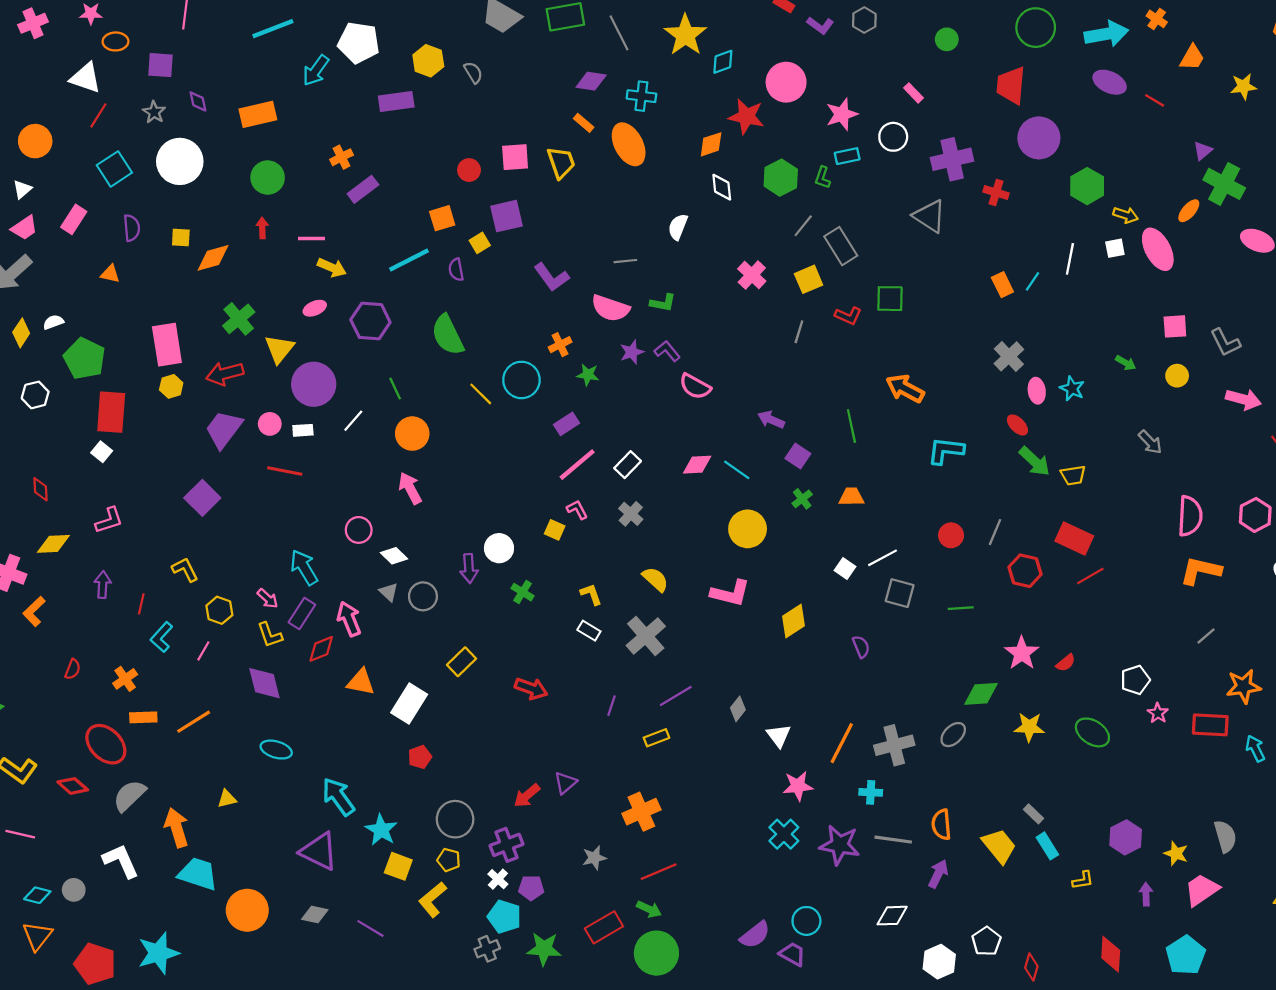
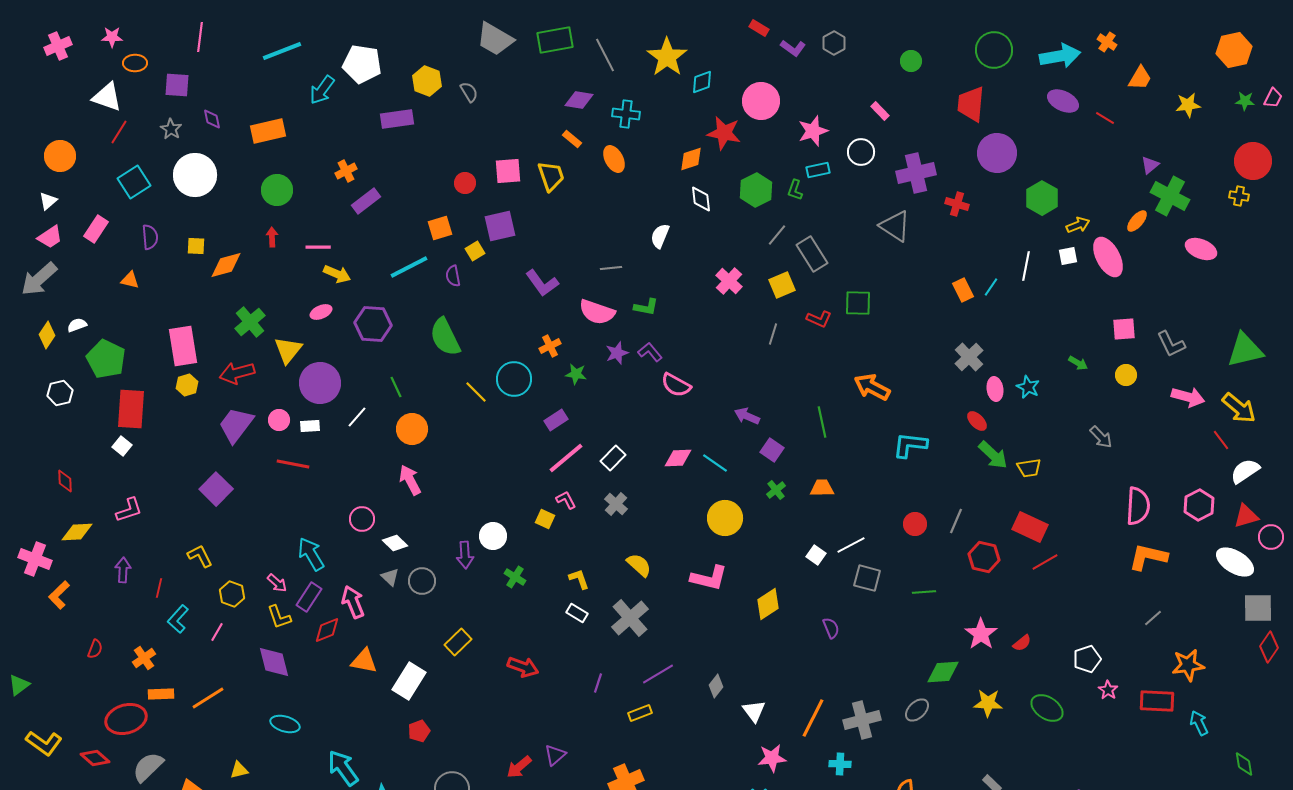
orange ellipse: (629, 144) -> (614, 159), size x0.7
yellow arrow: (1126, 215) -> (1078, 225), turned -40
red ellipse: (106, 744) -> (126, 719), turned -60

